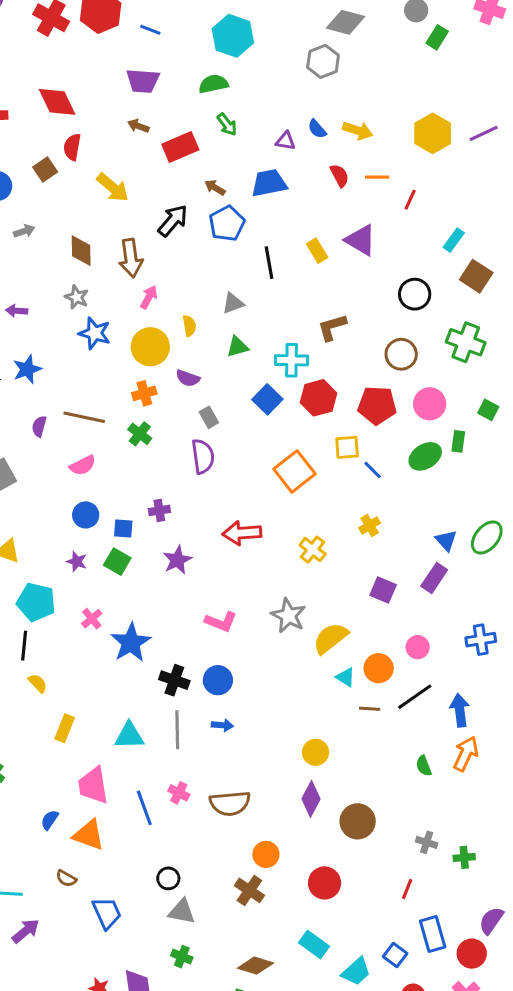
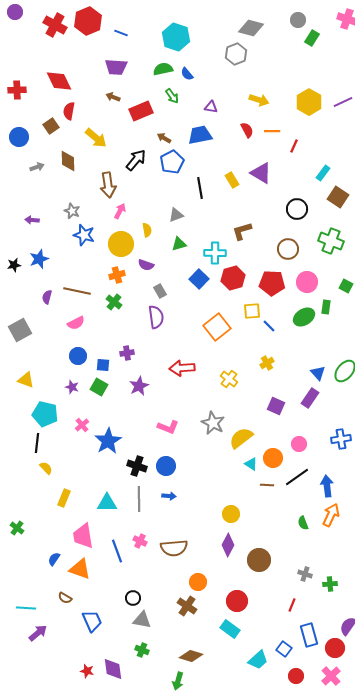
blue semicircle: (317, 129) -> (187, 74), moved
brown diamond: (81, 251) -> (68, 161), moved
cyan rectangle: (314, 945) -> (230, 629), moved

